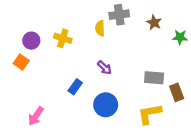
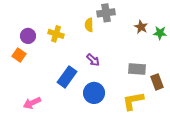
brown star: (154, 23) -> (141, 27), moved
blue rectangle: (75, 87) -> (67, 77), size x1.5
pink arrow: (36, 116) -> (32, 103), turned 30

